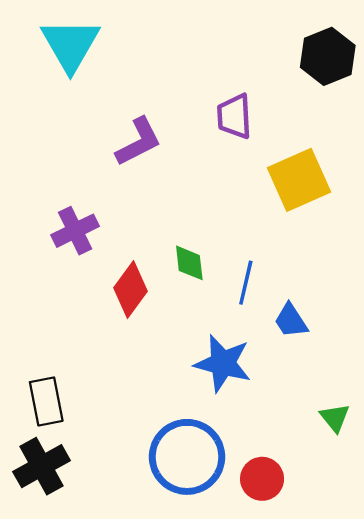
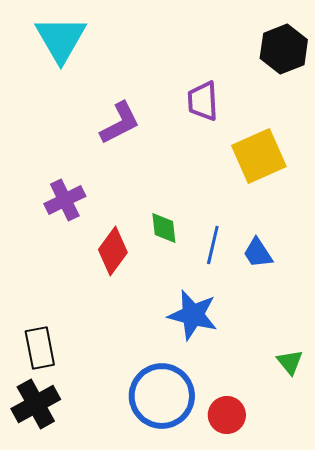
blue trapezoid: (291, 321) -> (258, 253), moved

